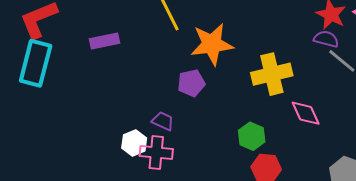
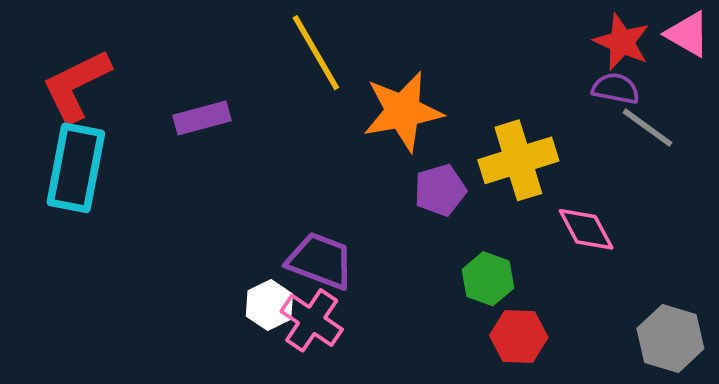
purple pentagon: (191, 83) -> (440, 190), moved
purple trapezoid: (163, 121) -> (320, 261), size x1.6
pink cross: (156, 153) -> (312, 320), turned 32

